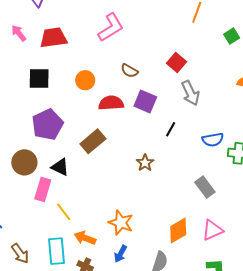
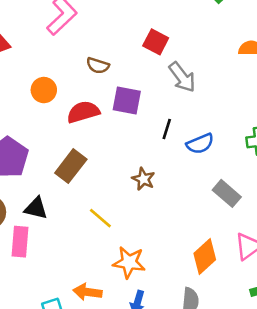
blue semicircle: (213, 140) -> (200, 144), moved
yellow line: (64, 212) -> (100, 218), moved

